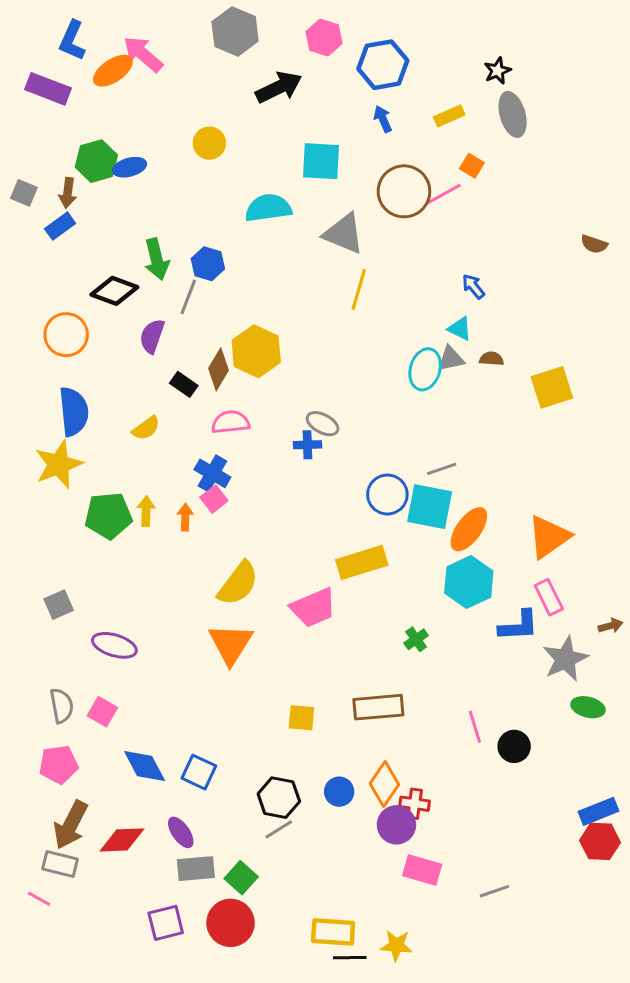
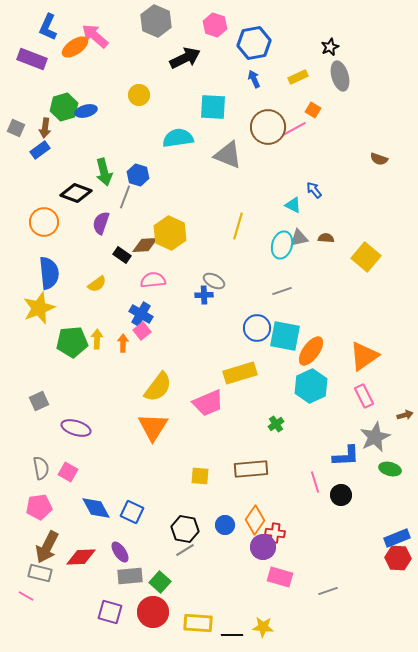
brown semicircle: (594, 244) -> (379, 159), moved
yellow line: (359, 289) -> (238, 226), moved
cyan triangle: (460, 329) -> (293, 205), moved
brown diamond: (218, 369) -> (145, 245), turned 56
yellow square: (552, 387) -> (366, 257), turned -32
gray line: (442, 469) -> (282, 291), moved
blue L-shape: (519, 626) -> (346, 456), moved
purple square: (166, 923) -> (110, 612), turned 30
yellow rectangle: (333, 932) -> (198, 623), moved

